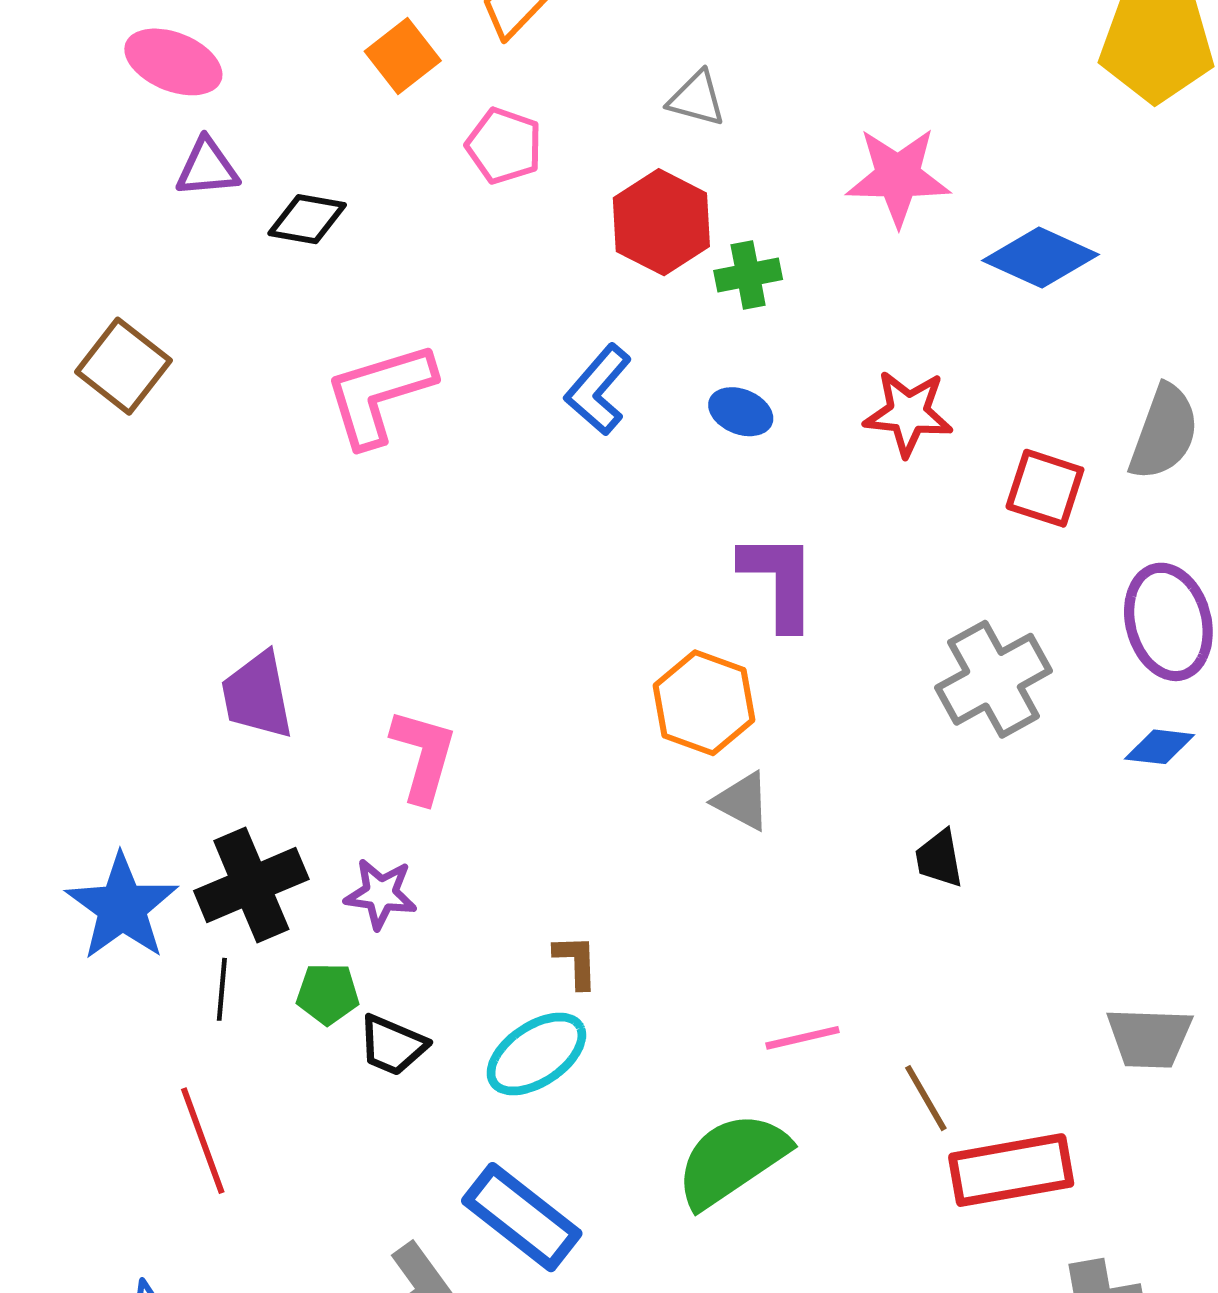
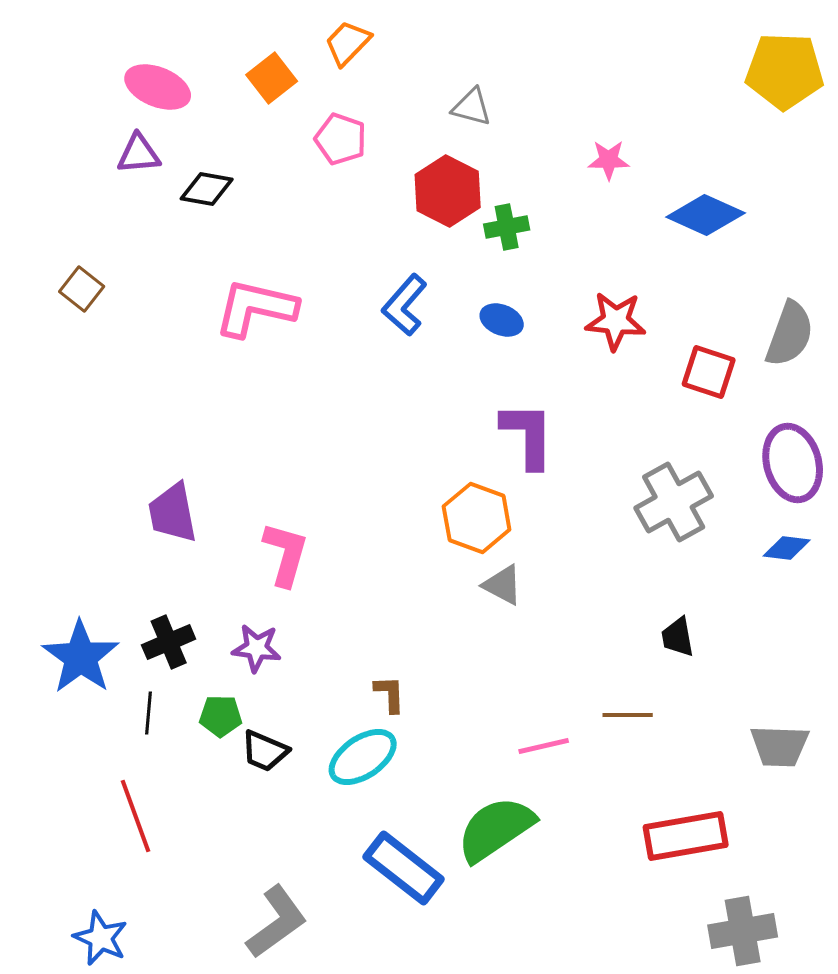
pink ellipse: (173, 62) -> (158, 87), moved
pink star: (898, 177) -> (609, 160), size x0.6
brown square: (123, 366) -> (82, 289), size x0.7
pink L-shape: (379, 394) -> (256, 308), turned 30
black trapezoid: (939, 859) -> (678, 637), moved
black cross: (251, 885) -> (169, 642), size x0.7
brown line: (926, 1098) -> (628, 715), moved, turned -60
blue rectangle: (522, 1217) -> (404, 868), moved

